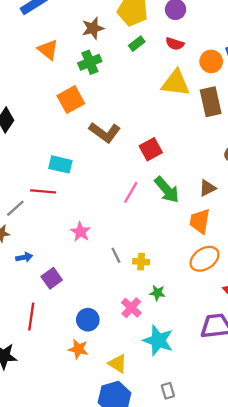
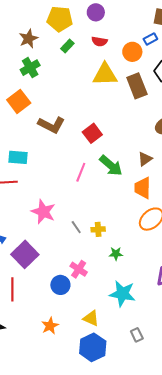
pink star: (80, 232) -> (43, 212), size x1.4
purple square: (52, 278) -> (25, 254), size x1.5
pink cross: (131, 308) -> (79, 269), moved
orange star: (78, 349) -> (50, 326), moved, turned -30

